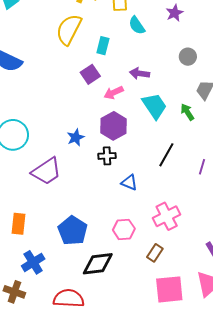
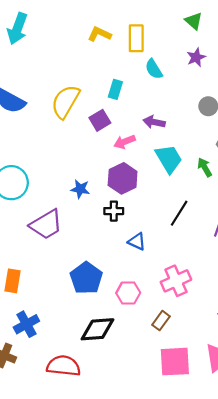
yellow semicircle: (69, 30) -> (65, 102), moved
blue star: (76, 137) -> (80, 189), turned 30
blue pentagon: (73, 230) -> (86, 278), moved

